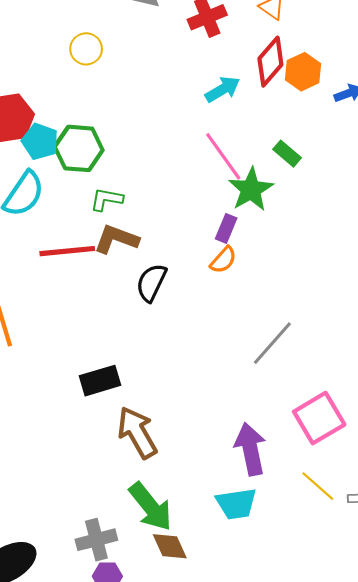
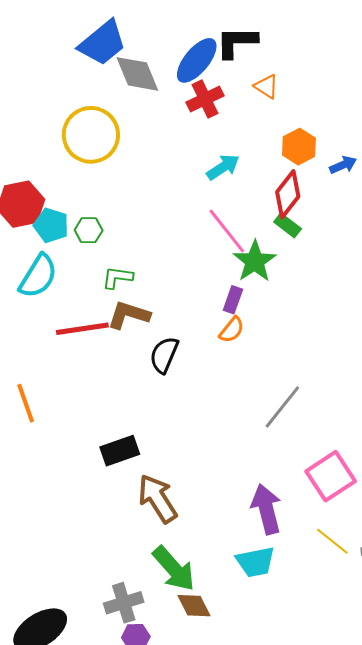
yellow circle: (86, 49) -> (91, 135), size x1.8
red diamond: (270, 62) -> (288, 194), moved
green hexagon: (79, 148) -> (89, 230), size x0.6

